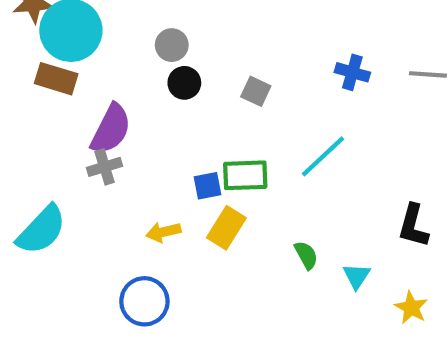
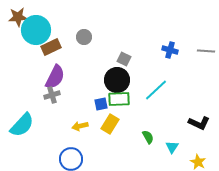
brown rectangle: (56, 79) -> (51, 47), moved, turned -42
black circle: (184, 83) -> (117, 80), moved, size x1.6
black L-shape: (413, 226) -> (199, 123), turned -80

